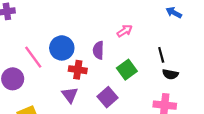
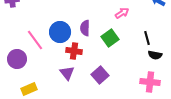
pink arrow: (125, 31) -> (122, 13), moved
purple semicircle: (98, 50) -> (85, 28), moved
green square: (127, 70) -> (110, 38), moved

